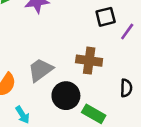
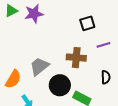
purple line: (127, 32) -> (103, 45), moved, turned 40

